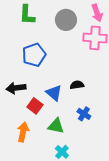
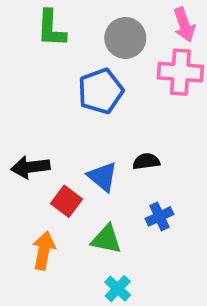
blue pentagon: (34, 55) -> (101, 91), moved
blue cross: (84, 114) -> (159, 216), turned 32

